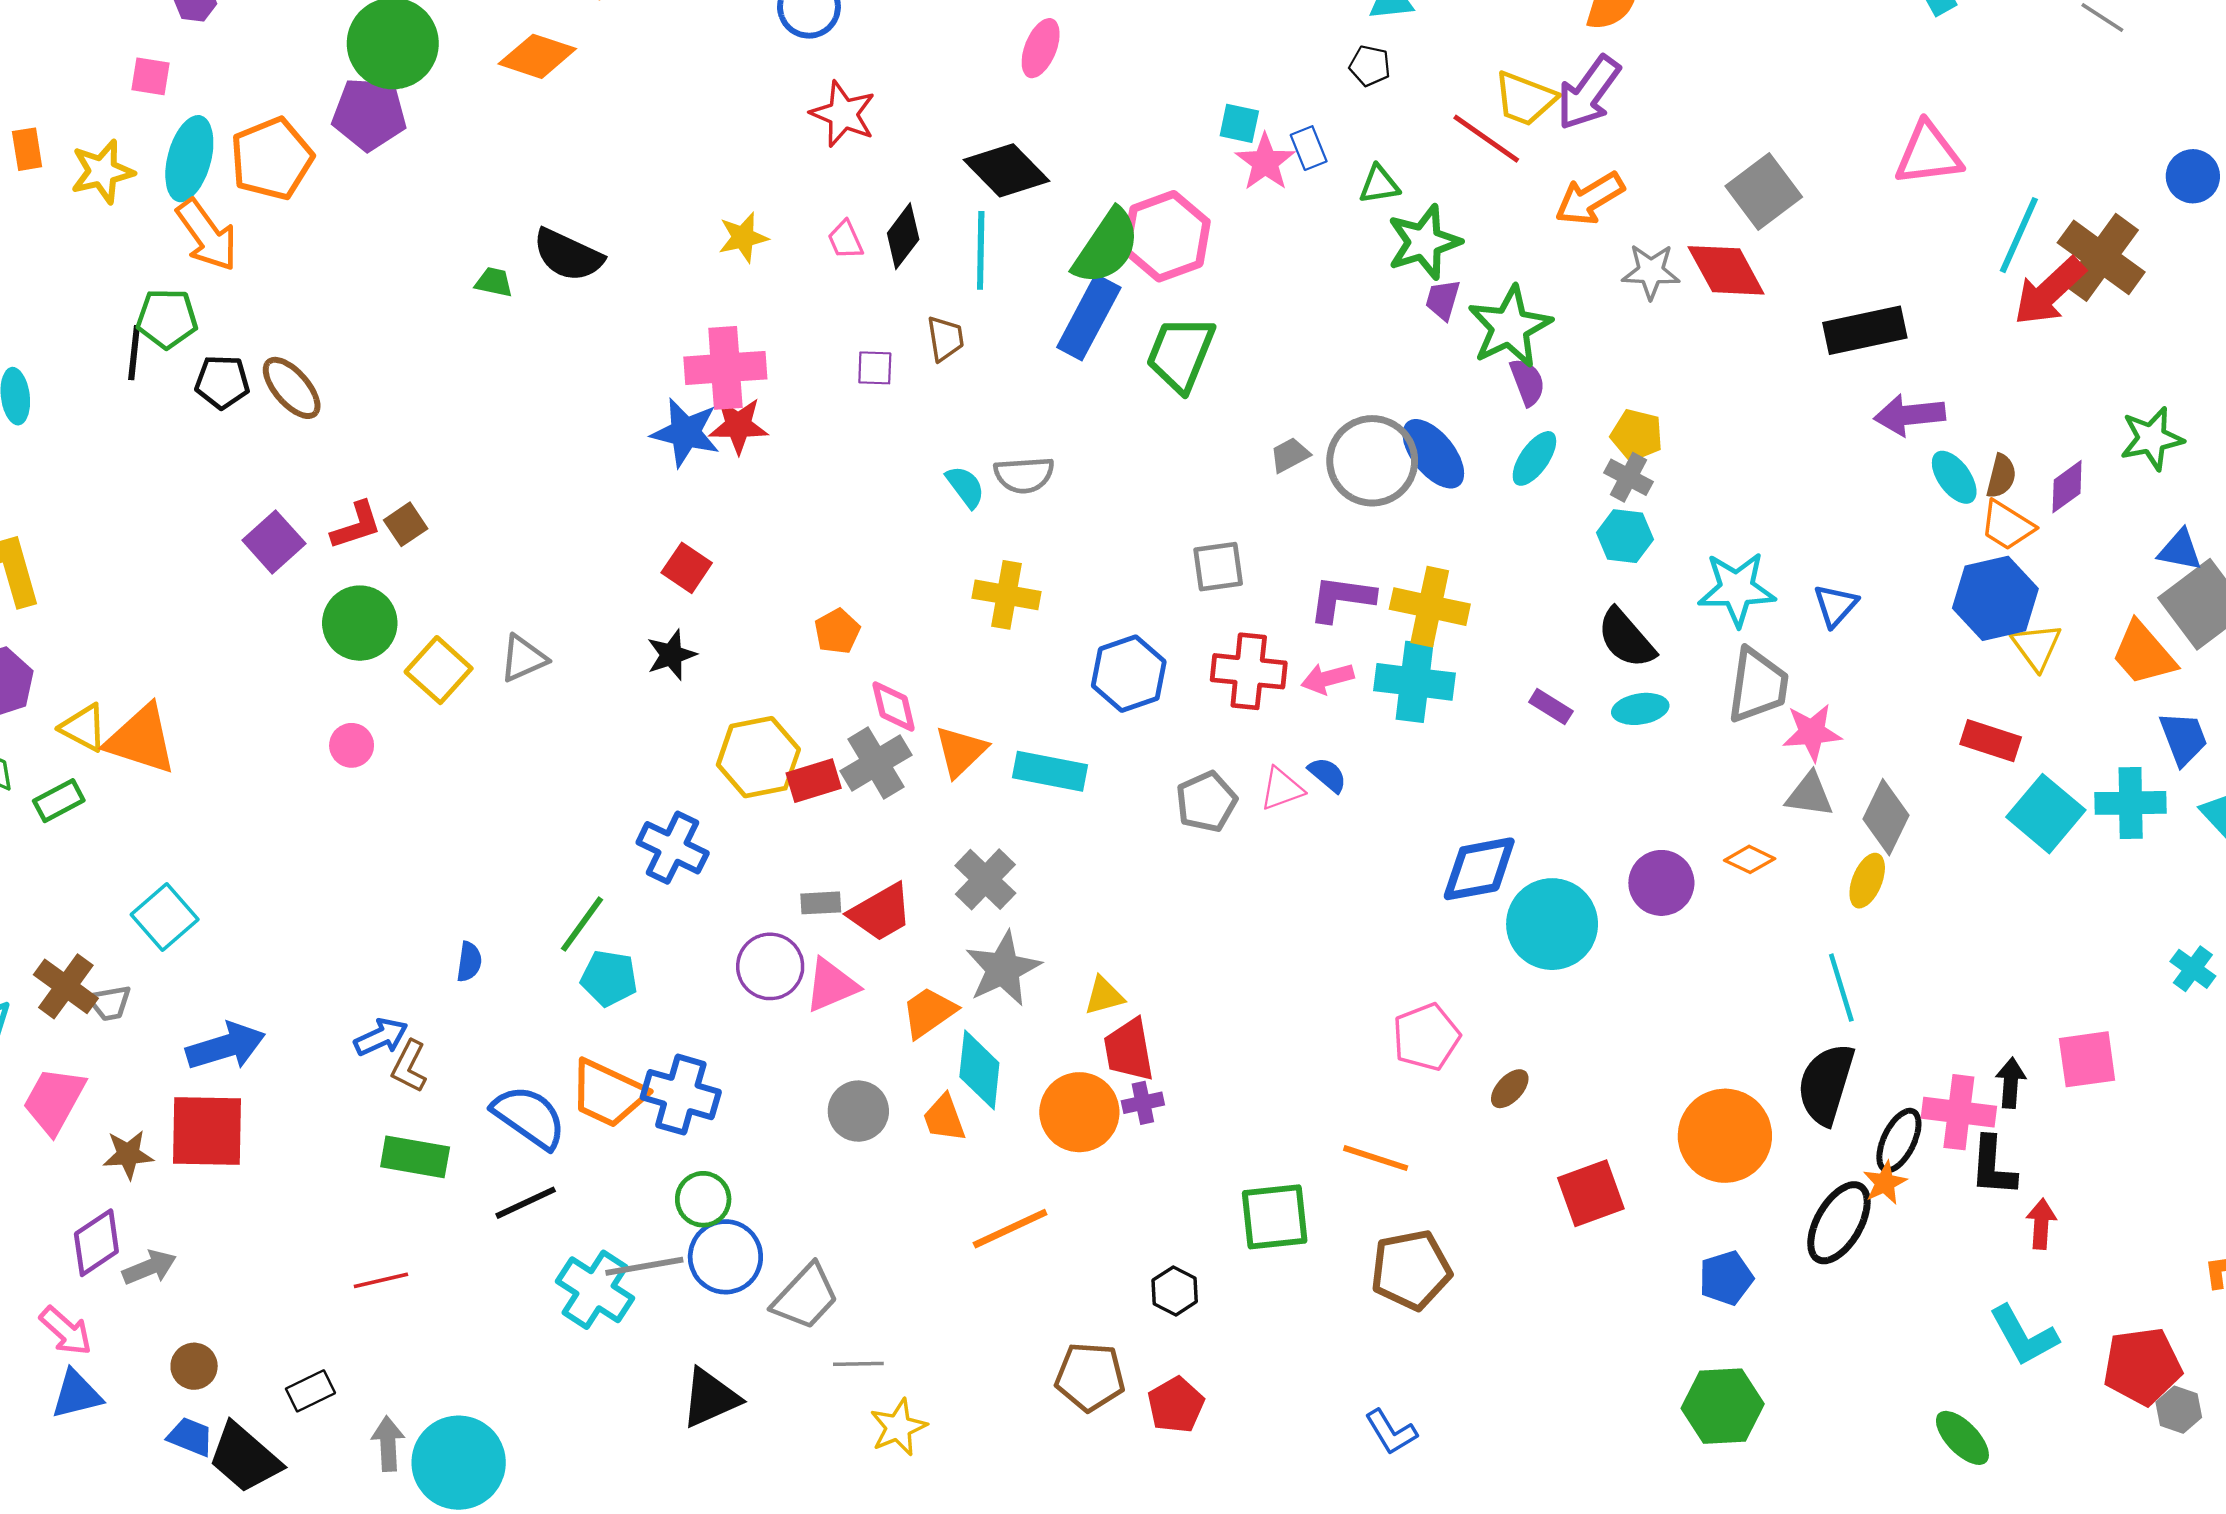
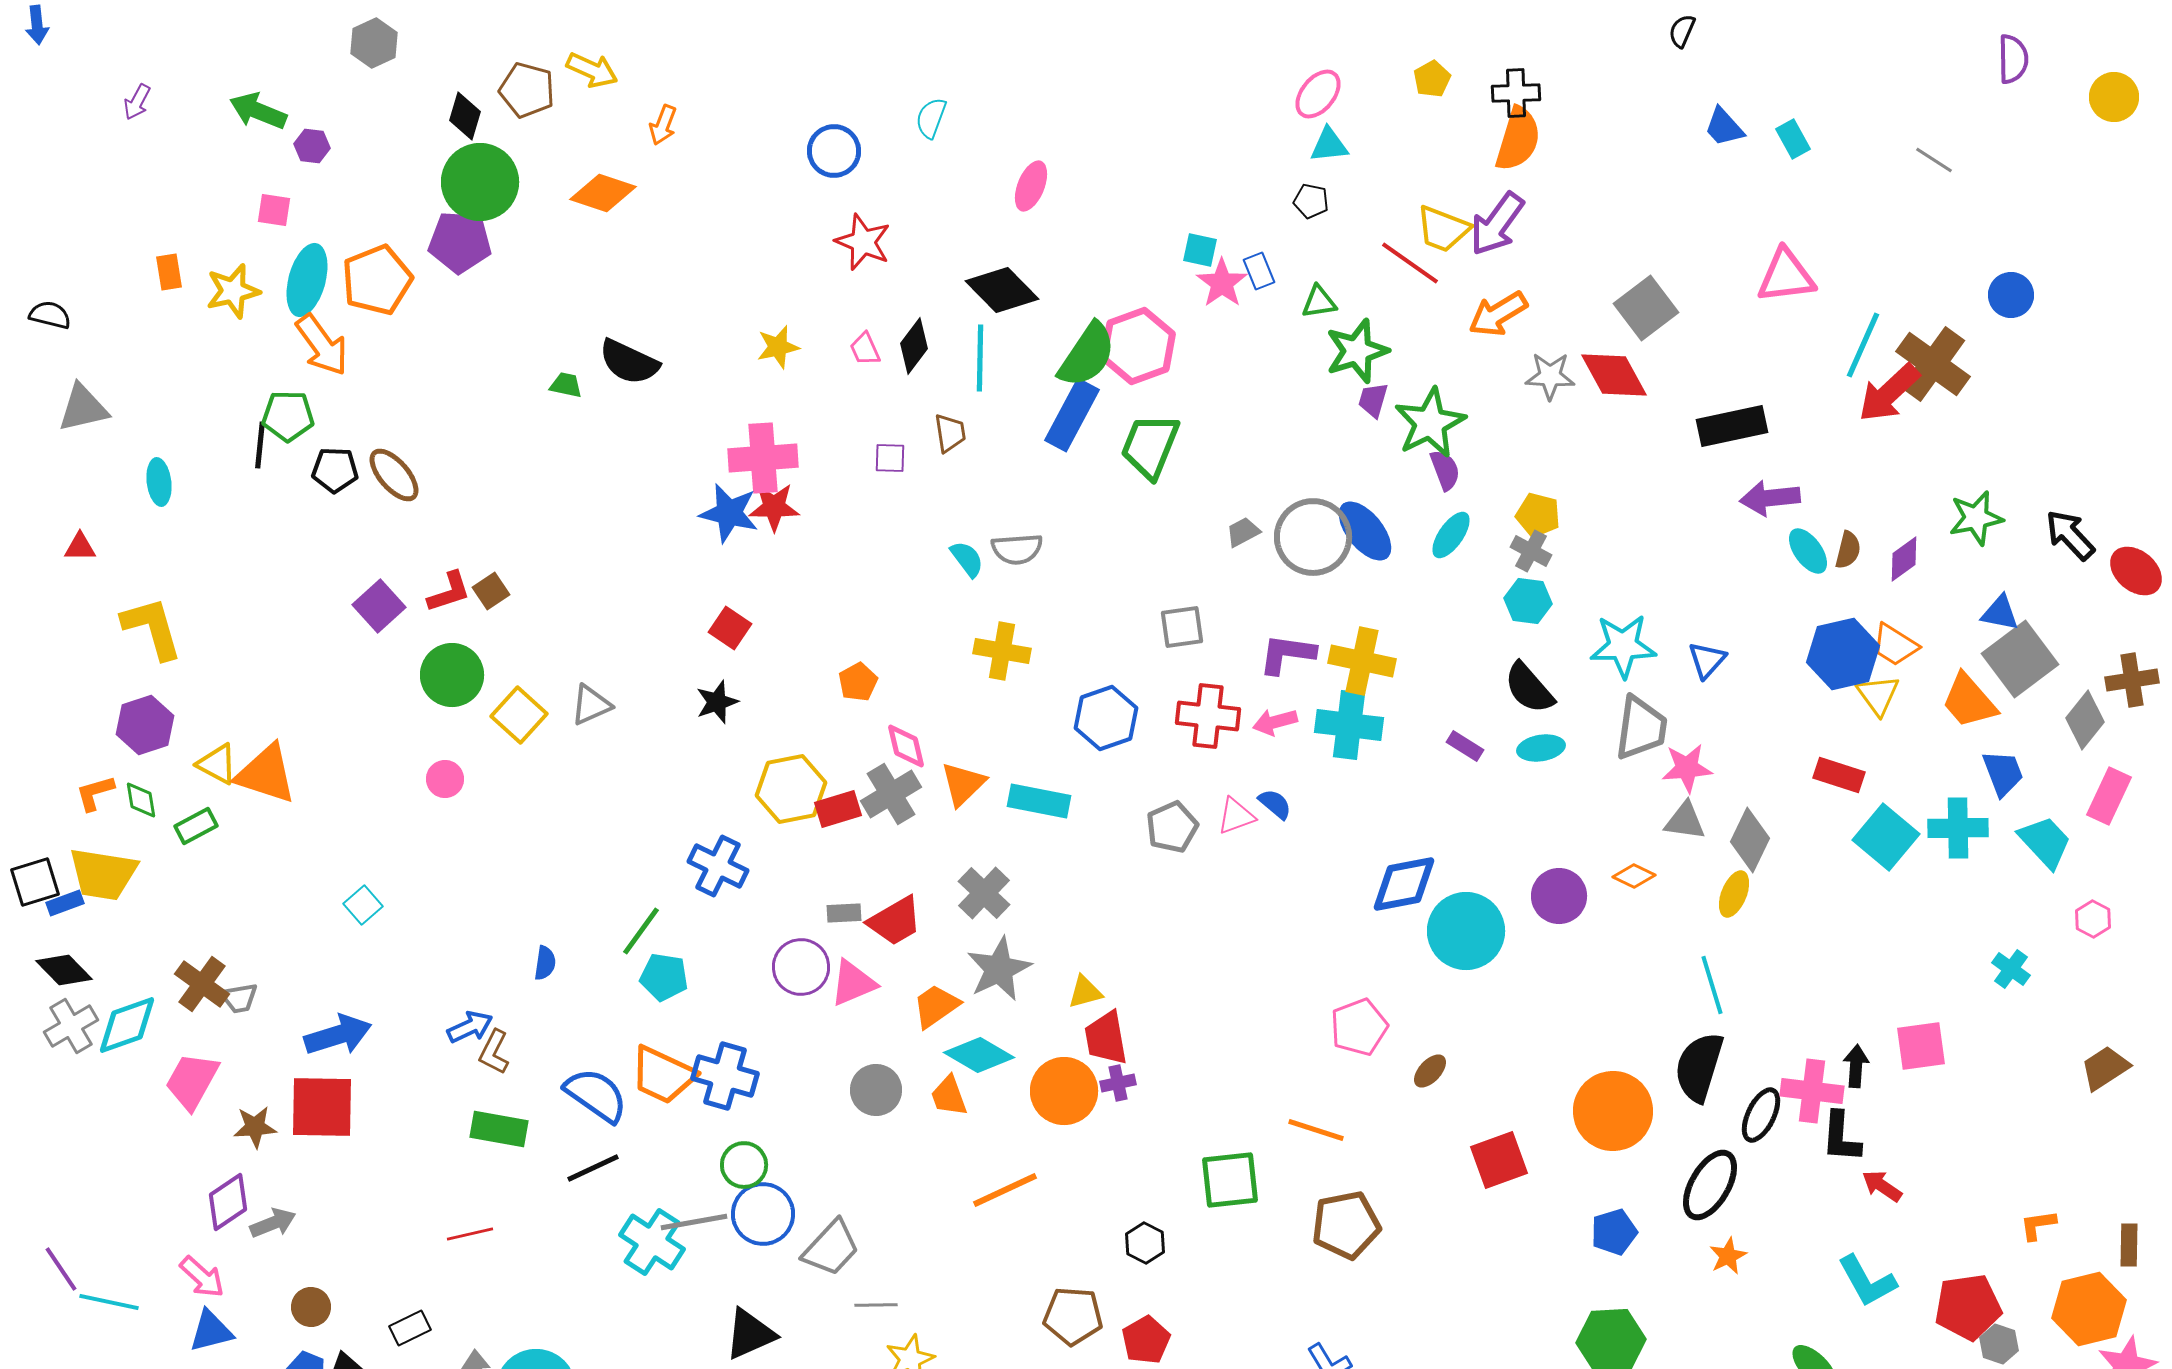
orange trapezoid: (2007, 525) -> (1895, 645), moved
cyan square: (165, 917) -> (363, 905), moved, size x0.7
cyan diamond: (979, 1070) -> (979, 1055), turned -66
orange star: (1885, 1183) -> (1728, 1256), moved
red arrow: (2041, 1224) -> (1882, 1186), turned -60

